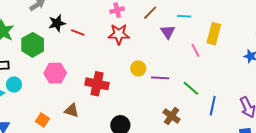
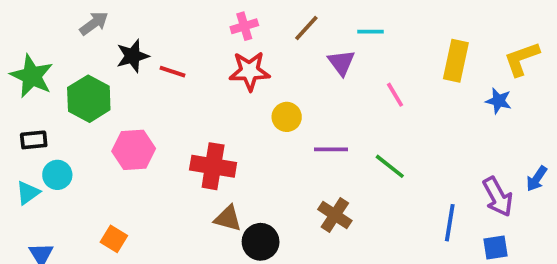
yellow rectangle: (214, 34) -> (456, 61), moved
yellow circle: (138, 68) -> (287, 117), moved
blue line: (213, 106) -> (450, 223), moved
brown triangle: (72, 110) -> (228, 218), moved
brown cross: (172, 116) -> (335, 215), moved

